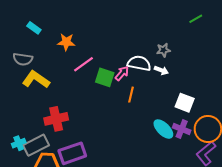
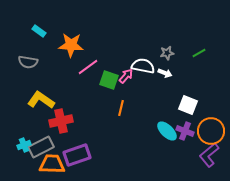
green line: (196, 19) -> (199, 53), moved
orange star: (66, 42) -> (71, 45), size x1.4
yellow L-shape: (36, 79) -> (41, 100), moved
orange line: (131, 95) -> (121, 108), moved

